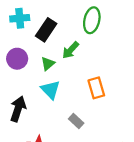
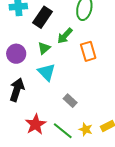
purple circle: (17, 59) -> (16, 54), moved
orange rectangle: (96, 88) -> (88, 51), moved

